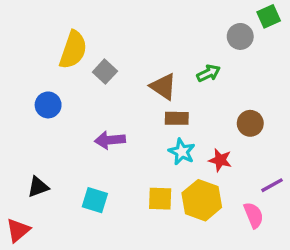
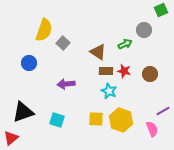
gray circle: (240, 36) -> (144, 30), moved
red star: (220, 160) -> (124, 71), moved
black triangle: (38, 187) -> (23, 112), size x1.6

